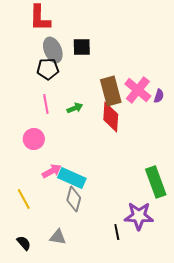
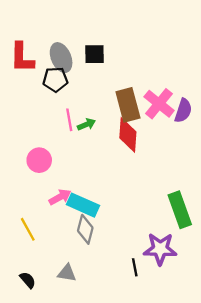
red L-shape: (40, 18) -> (22, 58), moved
purple semicircle: (159, 96) -> (183, 111), size x1.5
pink line: (46, 104) -> (69, 120), moved

